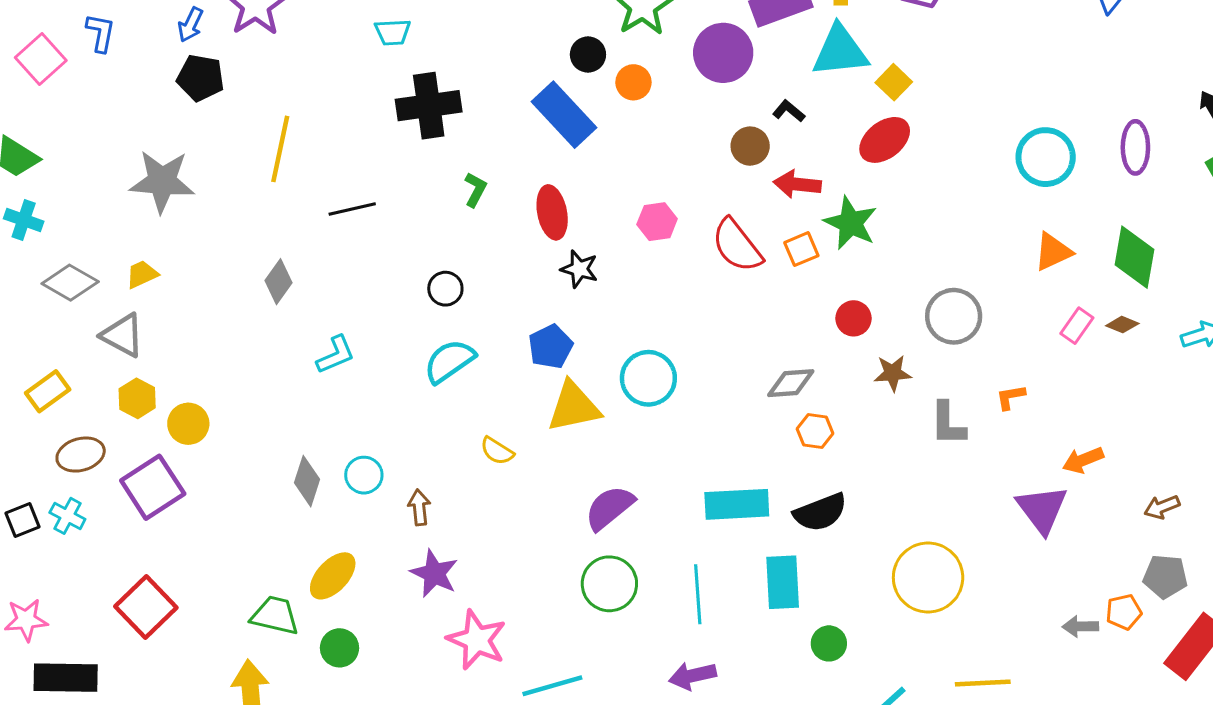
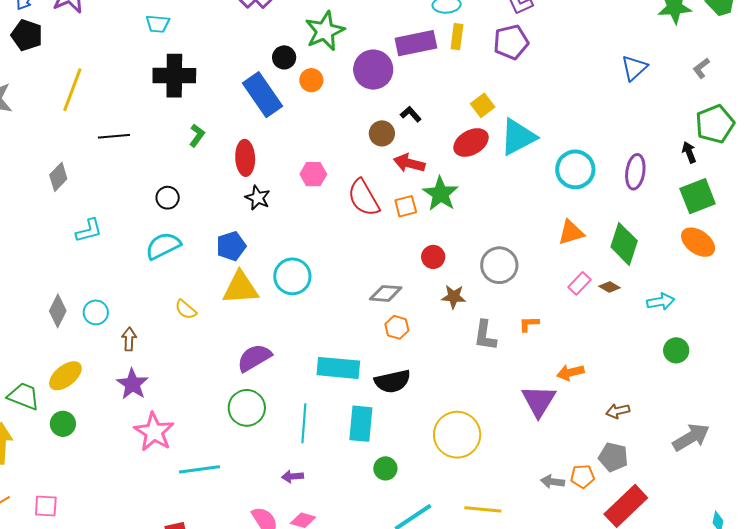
cyan triangle: (840, 51) -> (518, 137), moved, turned -30
purple arrow: (692, 676) -> (292, 476), size x0.7

